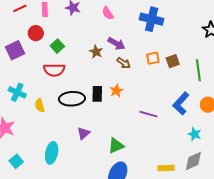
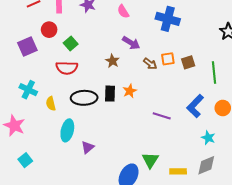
brown star: (96, 52) -> (112, 61), moved
brown arrow: (124, 63) -> (150, 64), moved
purple triangle: (83, 133) -> (88, 147), moved
green triangle: (116, 146) -> (150, 160), moved, turned -36
cyan ellipse: (52, 153) -> (67, 130), moved

